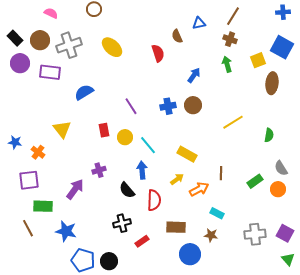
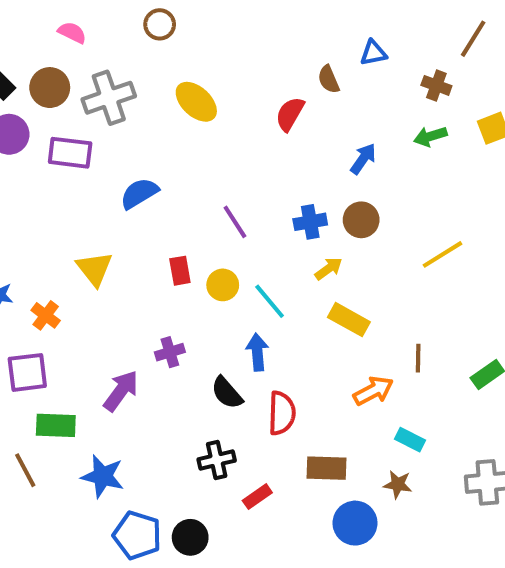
brown line: (233, 16) -> (473, 39), moved
red semicircle: (158, 53) -> (290, 114), turned -132
green arrow: (227, 64) -> (430, 136), turned -91
yellow arrow: (177, 179) -> (329, 269), moved

